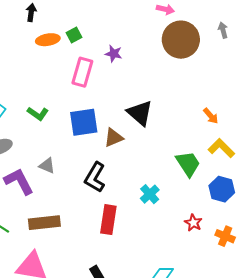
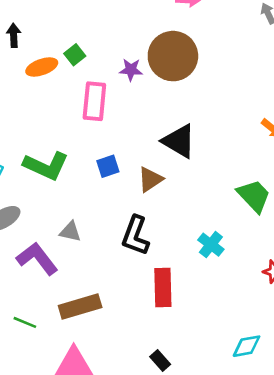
brown circle: (181, 40) -> (173, 56), moved
green L-shape: (38, 114) -> (46, 166), size x1.6
blue square: (84, 122) -> (108, 166), size x0.6

